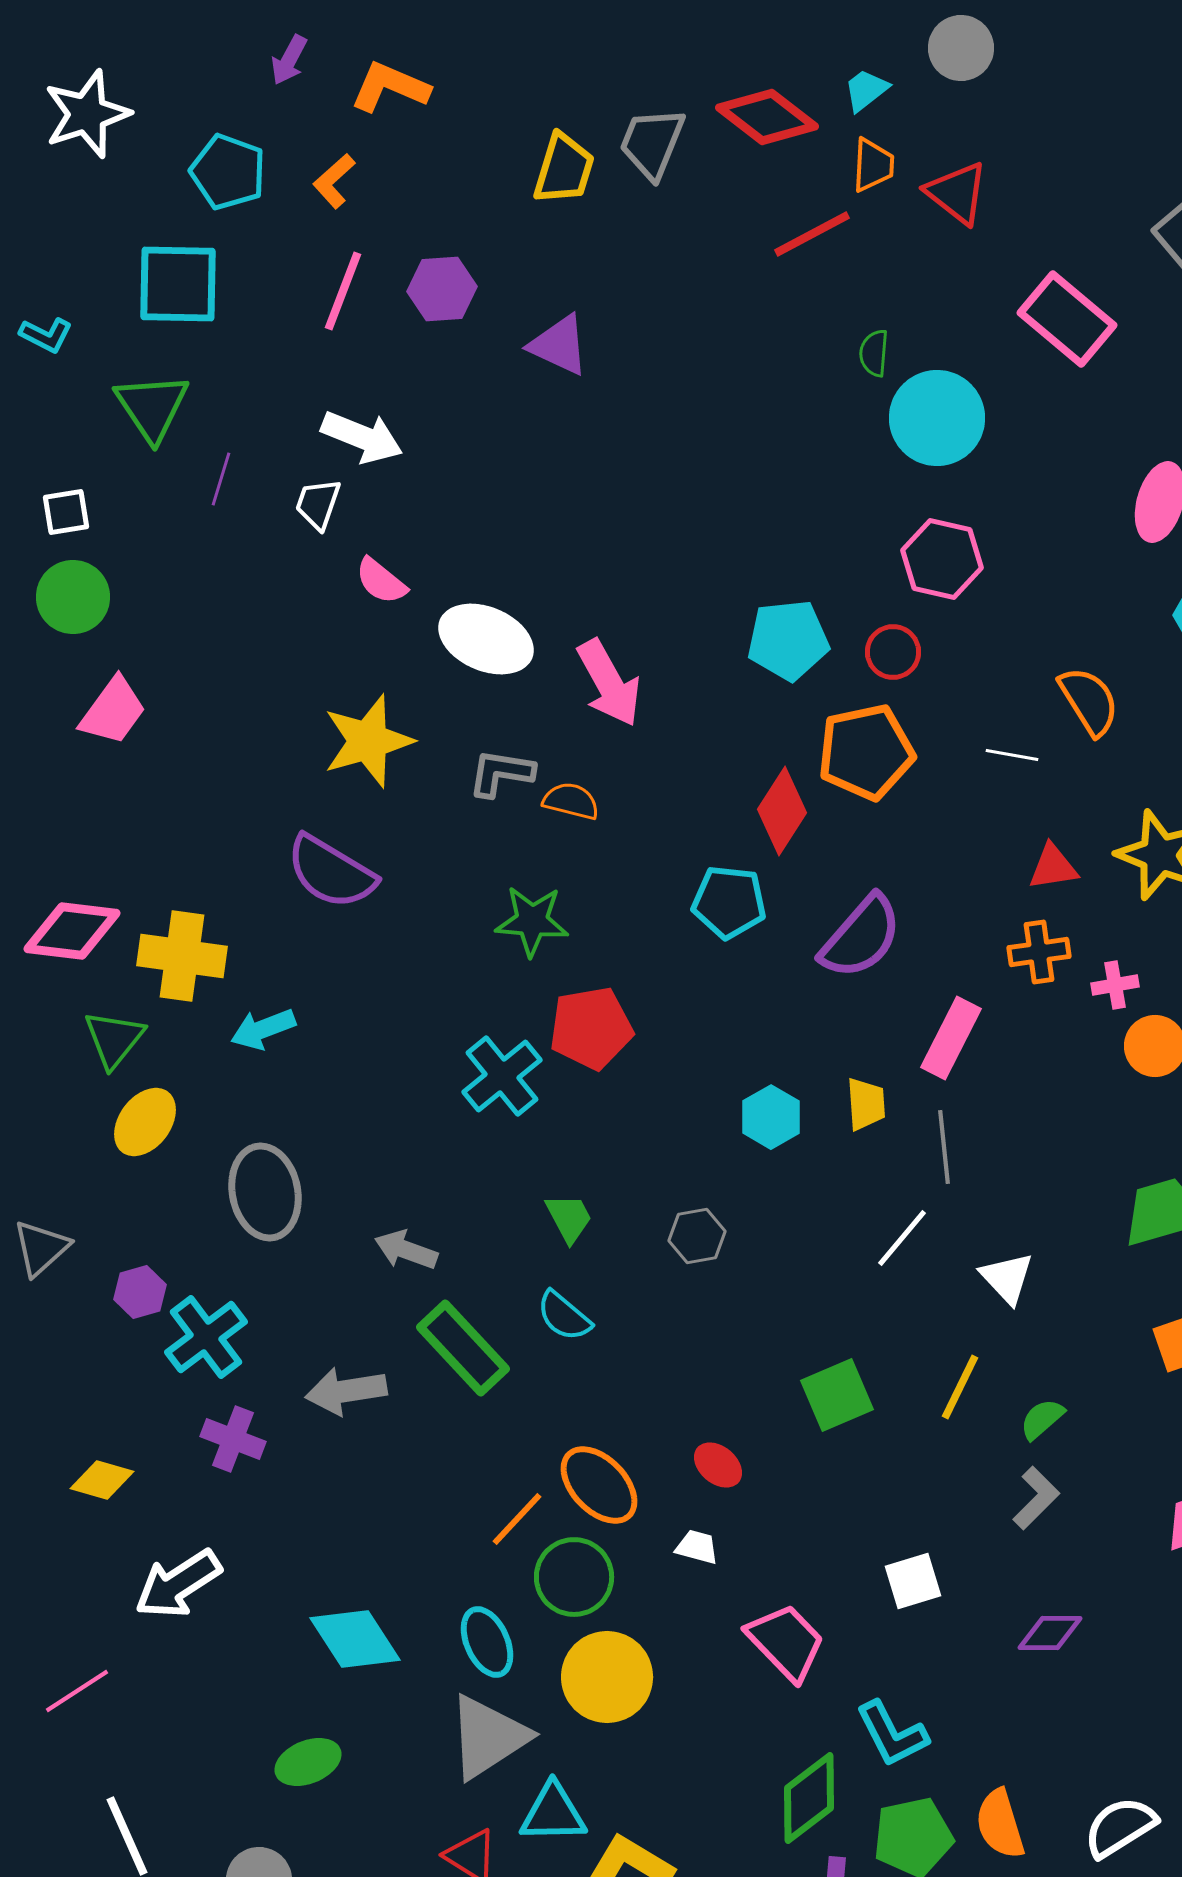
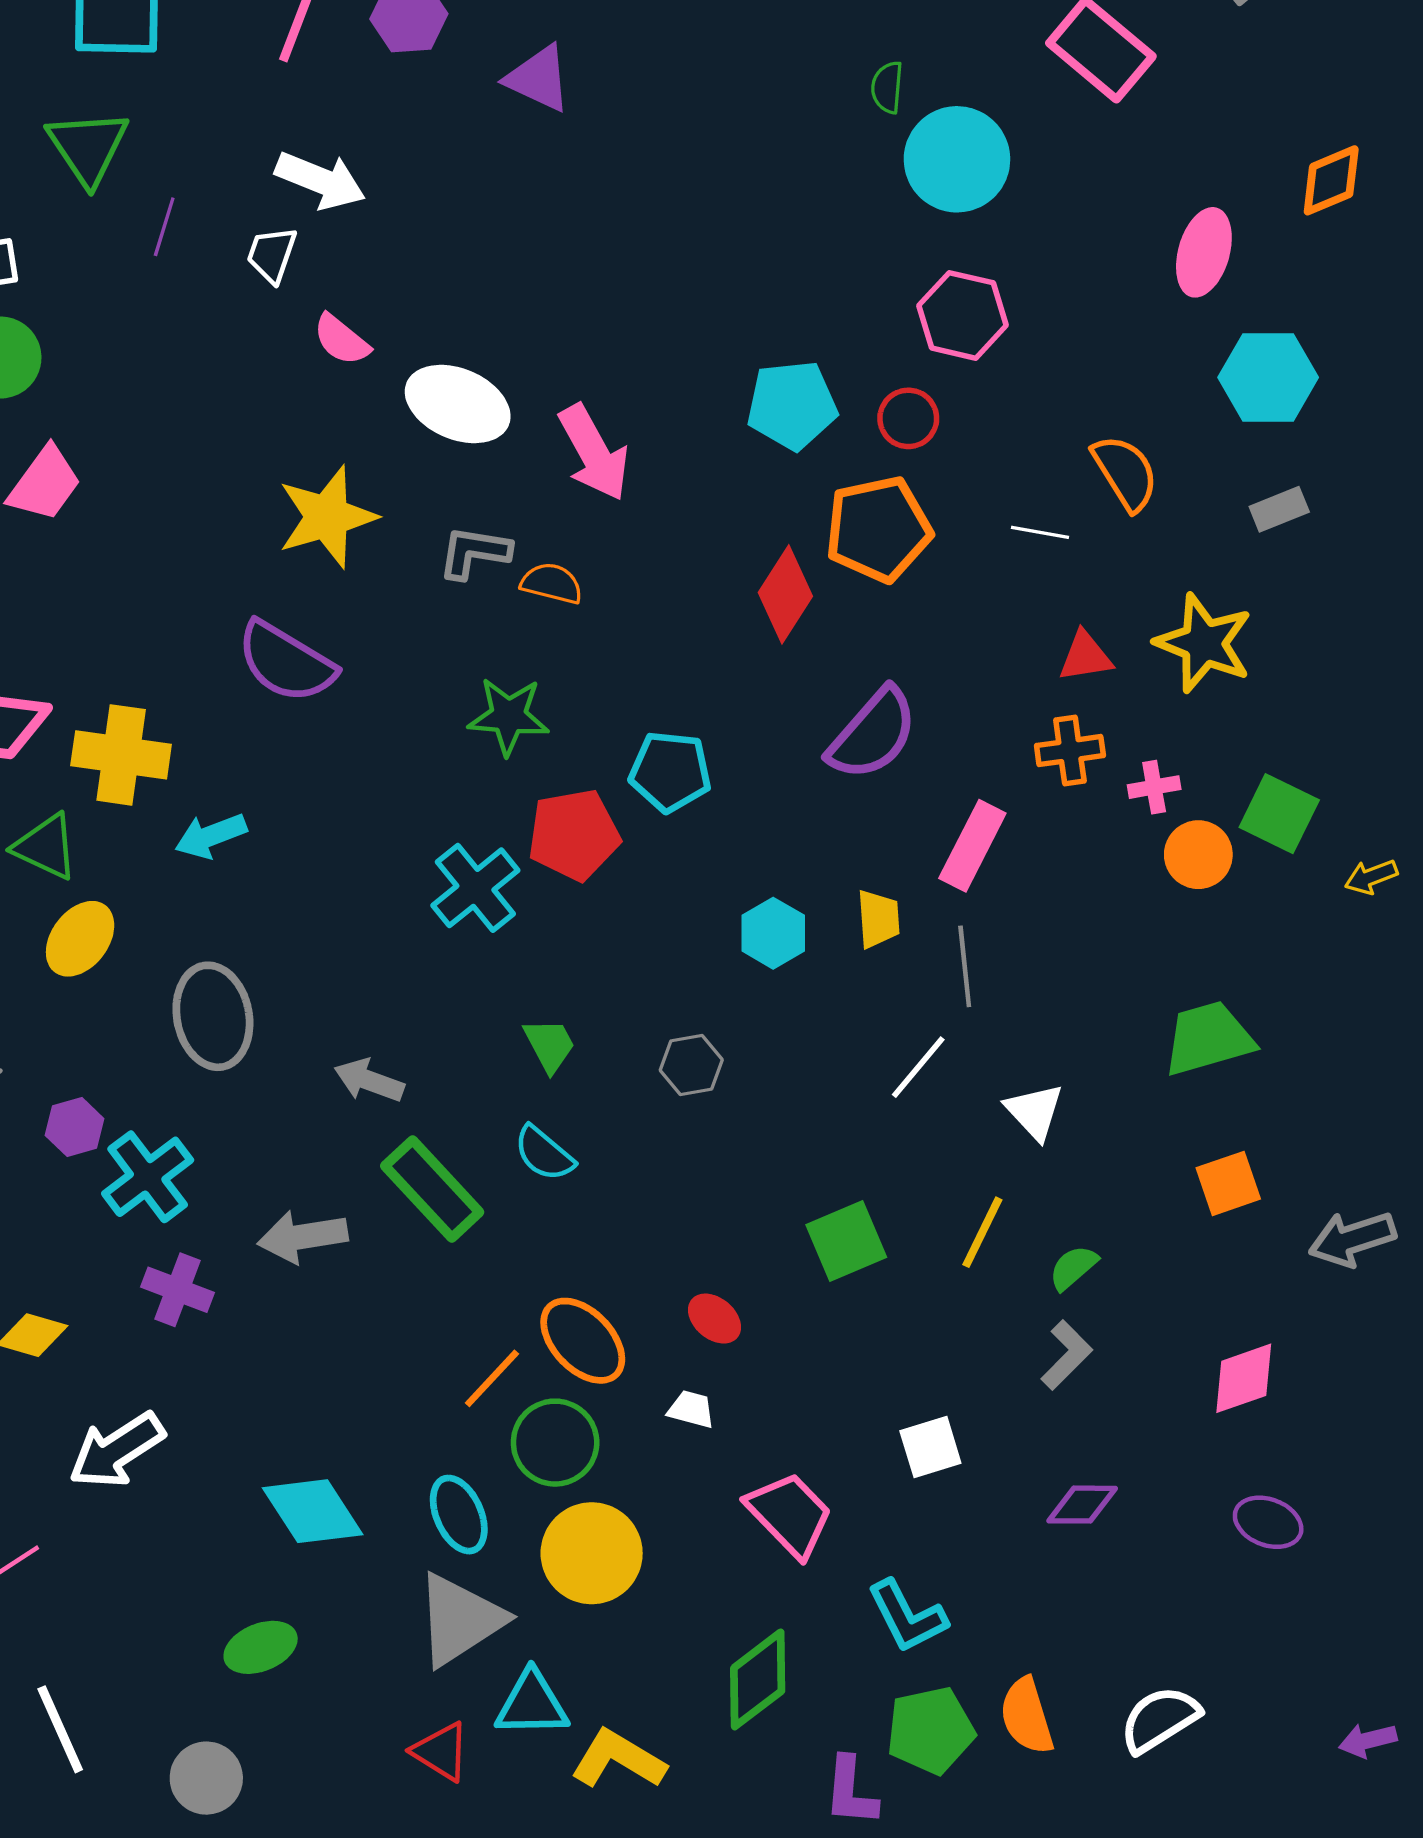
cyan pentagon: (729, 902) -> (670, 772), moved
green triangle: (114, 1039) -> (46, 847), turned -44
green diamond: (809, 1798) -> (758, 1679), moved

